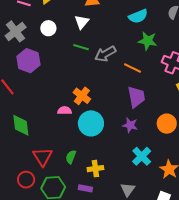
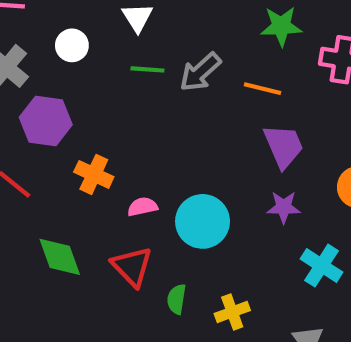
orange cross: (82, 96) -> (94, 174), moved
red triangle: (43, 157) -> (132, 266), moved

